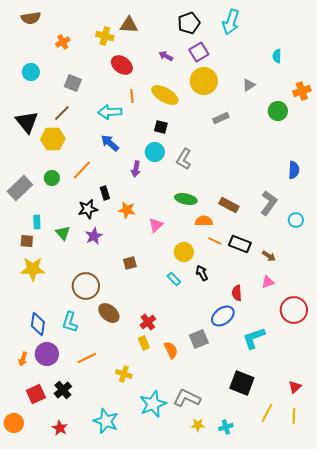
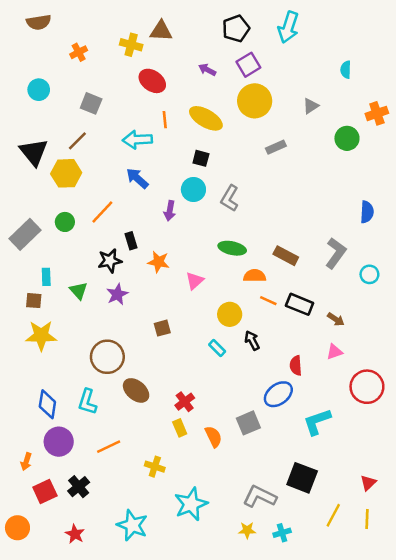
orange arrow: (23, 359) -> (26, 462), moved
gray L-shape: (187, 398) -> (260, 497), moved

